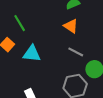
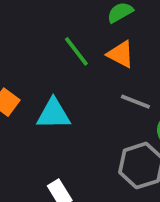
green line: (20, 23) -> (76, 51), moved

